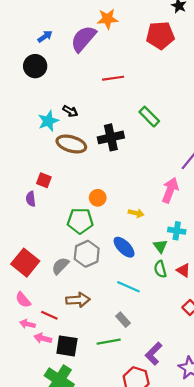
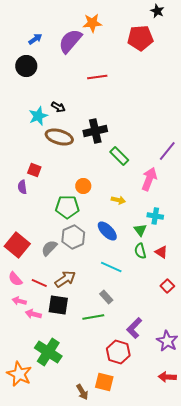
green rectangle: (149, 117) -> (119, 156), moved
brown arrow: (78, 300) -> (65, 279), turned -30
red line: (49, 315) -> (39, 283), moved
black square: (67, 346) -> (58, 305), moved

